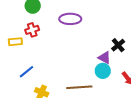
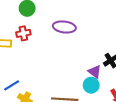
blue line: (26, 72) -> (12, 85), moved

